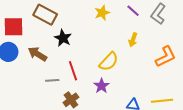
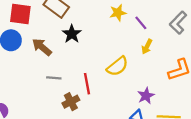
purple line: (133, 11) -> (141, 23), moved
red line: (73, 71) -> (87, 84), moved
purple star: (101, 86) -> (146, 96), moved

